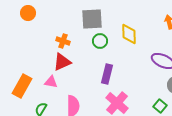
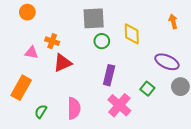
orange cross: (63, 41) -> (52, 41), moved
pink triangle: (51, 82) -> (31, 52), moved
green square: (160, 106) -> (147, 89), moved

